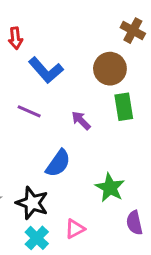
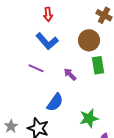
red arrow: (15, 38) -> (48, 14), moved
green star: (110, 188) -> (89, 118), turned 30

